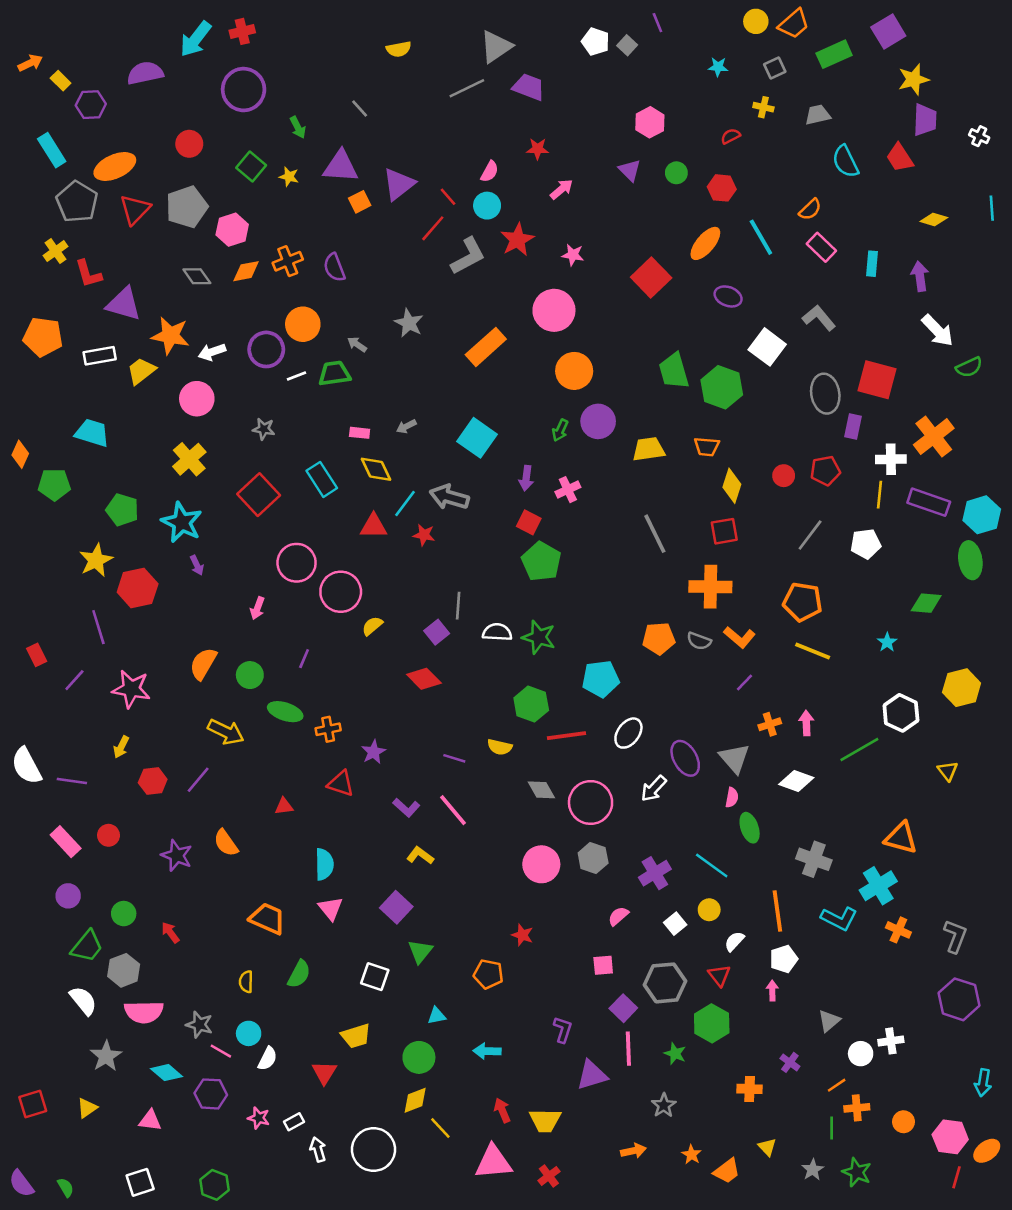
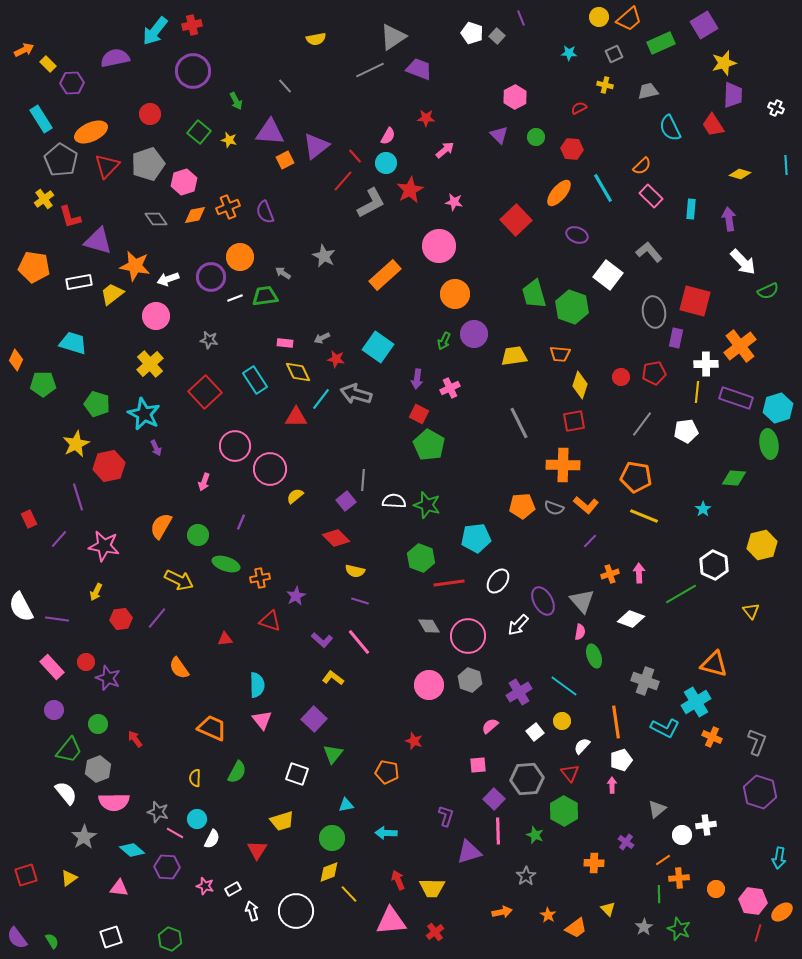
red star: (424, 535) -> (336, 359), moved
yellow semicircle: (500, 747) -> (355, 571), moved
purple star: (177, 855) -> (108, 678), moved

